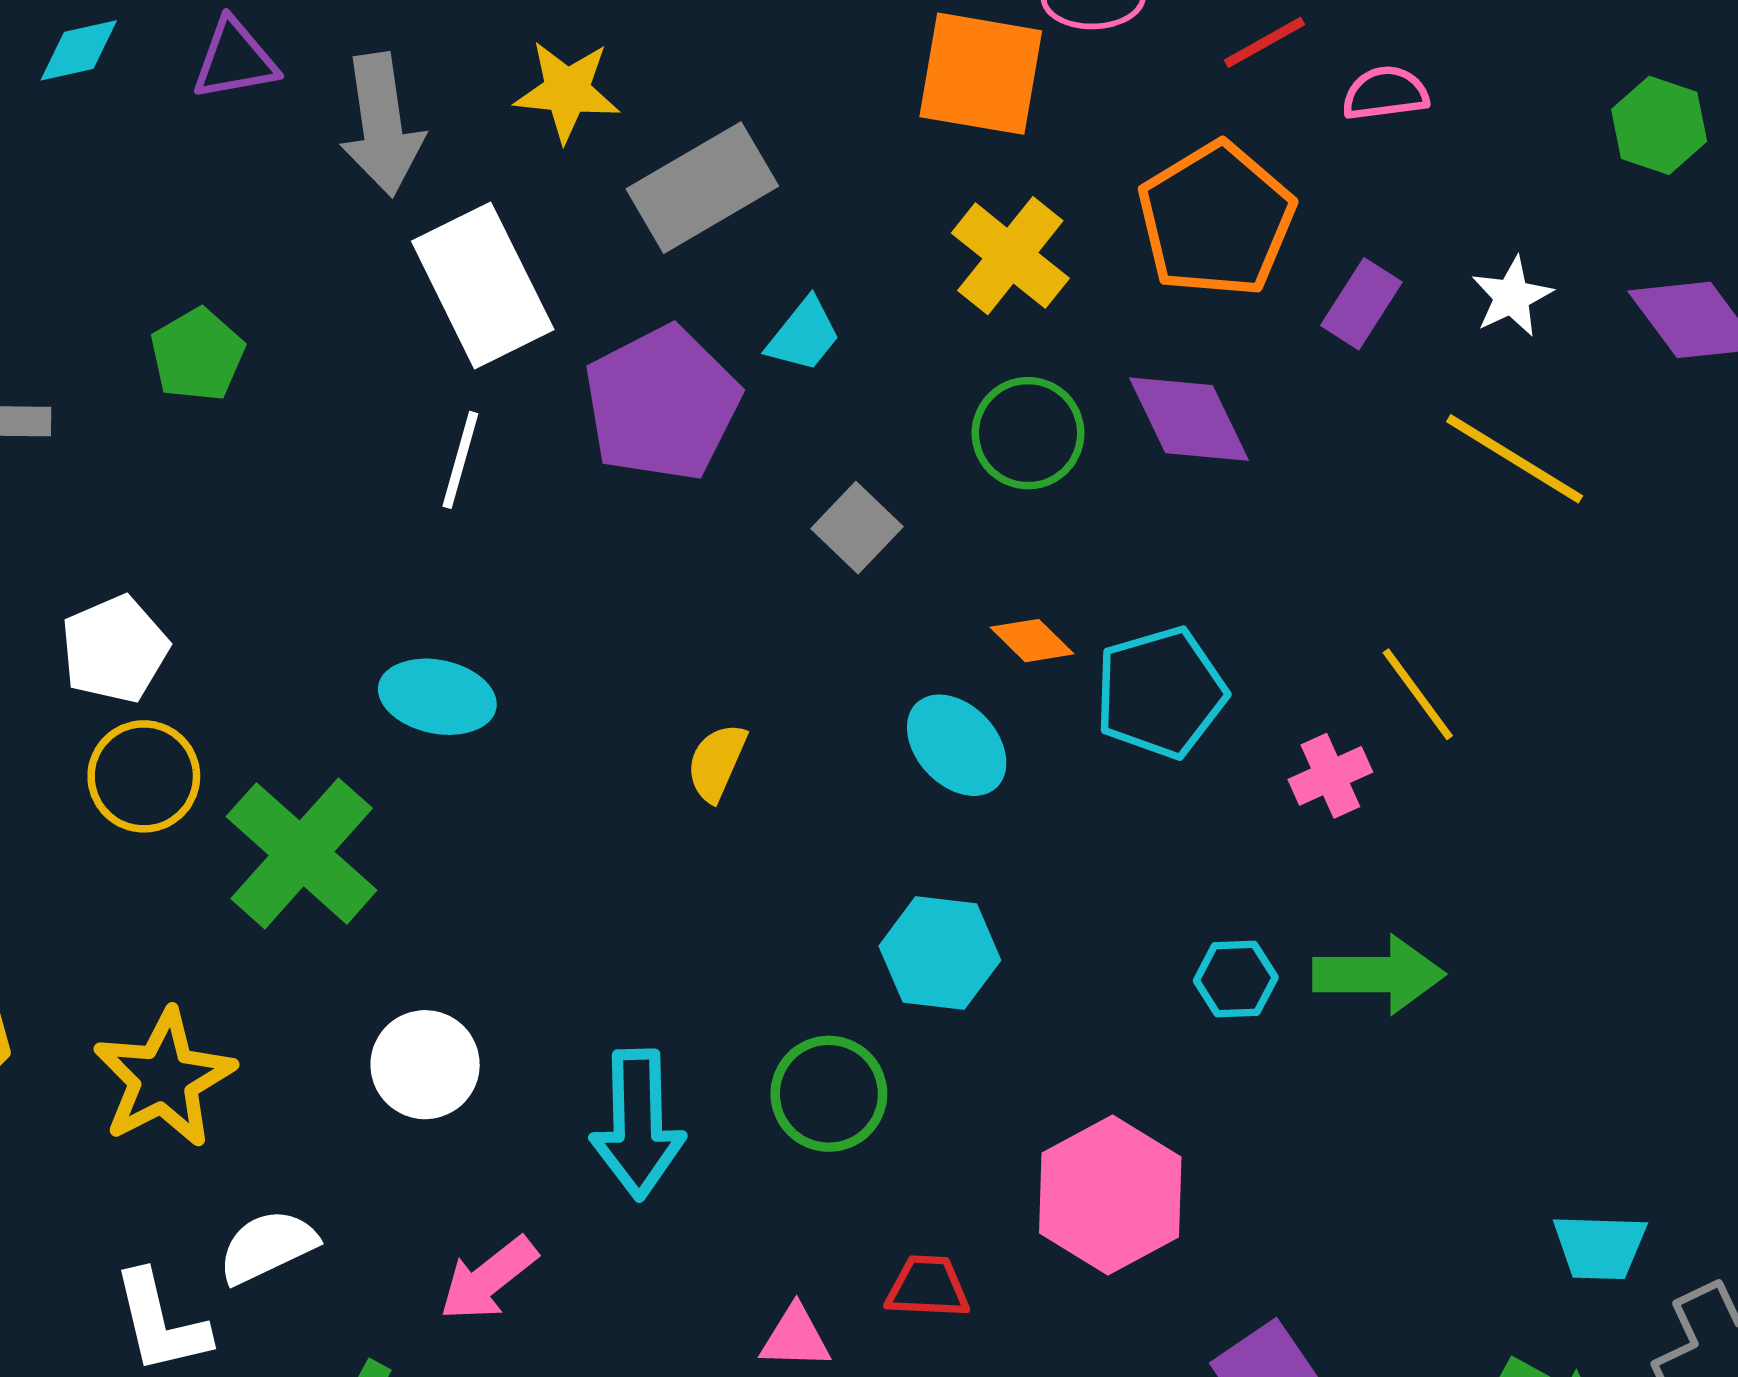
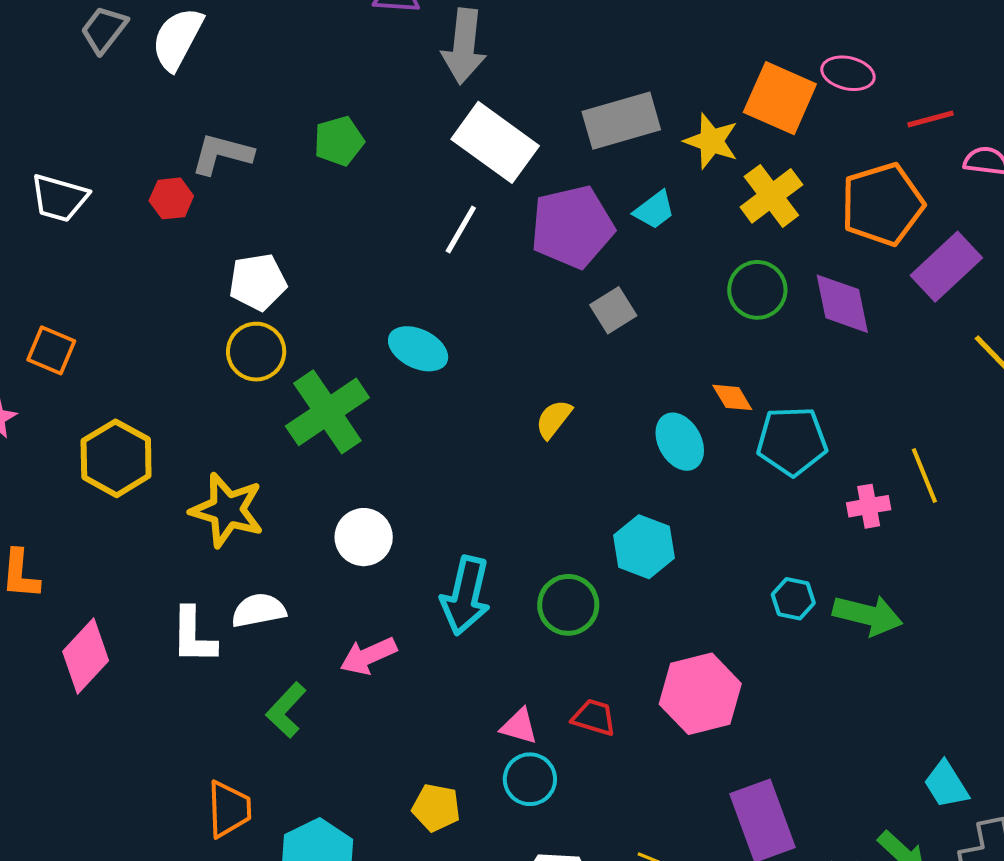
yellow star: (567, 91) -> (711, 141), moved
white rectangle: (483, 285) -> (495, 142), turned -42
purple rectangle: (1361, 304) -> (946, 267), size x1.5
gray square: (857, 528) -> (613, 310), moved
yellow star: (164, 1078) -> (227, 510), turned 30
cyan trapezoid: (1600, 1247) -> (946, 784), turned 42

